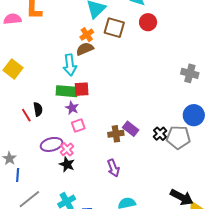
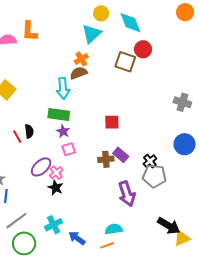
brown square: (114, 28) -> (125, 62), moved
red square: (82, 89) -> (112, 122), moved
gray pentagon: (178, 137) -> (154, 176), moved
purple ellipse: (52, 144) -> (41, 167), turned -30
purple arrow: (113, 168) -> (127, 194), moved, size x1.4

